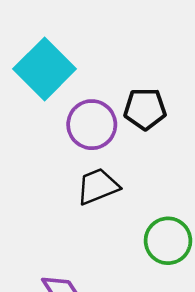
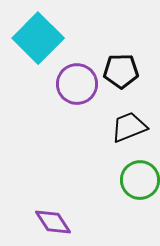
black trapezoid: (98, 186) -> (129, 127), moved

